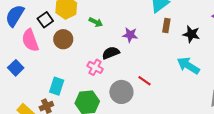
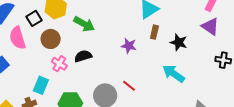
green arrow: (96, 22) -> (84, 24), size x1.5
purple star: (130, 35) -> (129, 46), moved
black semicircle: (111, 53) -> (83, 56), moved
pink cross: (95, 67) -> (59, 64), moved

